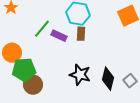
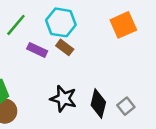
green line: (42, 29) -> (16, 25), moved
brown rectangle: (81, 34) -> (65, 47), turned -56

